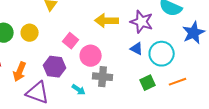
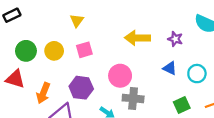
purple star: (142, 22) -> (175, 39), size x0.6
pink square: (71, 41) -> (84, 50), moved, turned 35
cyan circle: (162, 54) -> (197, 74), size x0.7

